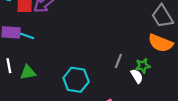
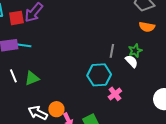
orange semicircle: (161, 43) -> (147, 27), size x0.7
cyan hexagon: (76, 80) -> (99, 75), moved

